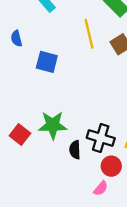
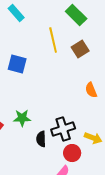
green star: (53, 125) -> (22, 118), size x0.7
black cross: (101, 138) -> (63, 129), turned -35

